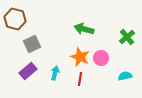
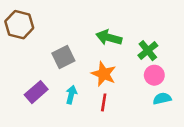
green cross: (127, 37) -> (148, 51), moved
gray square: (32, 44) -> (63, 57), moved
pink circle: (101, 58) -> (154, 75), moved

